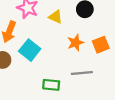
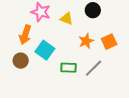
gray line: (82, 73) -> (93, 68), turned -36
green rectangle: (51, 85) -> (68, 68), moved

